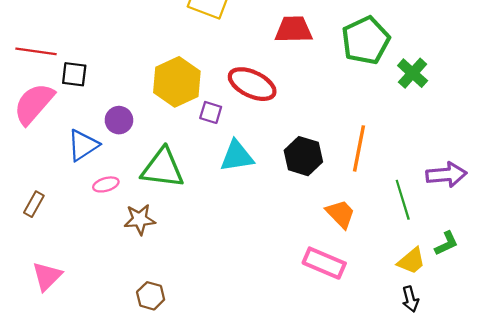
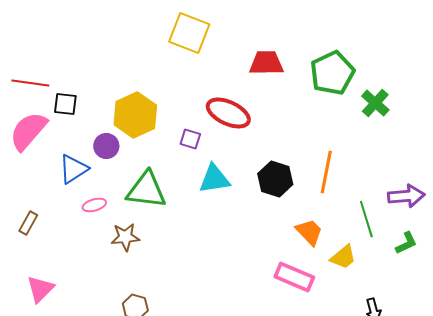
yellow hexagon: (177, 82) -> (135, 115), moved
green L-shape: (446, 243) -> (406, 243), moved
yellow trapezoid: (411, 261) -> (343, 257), moved

